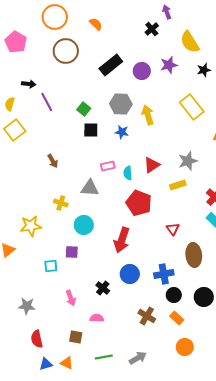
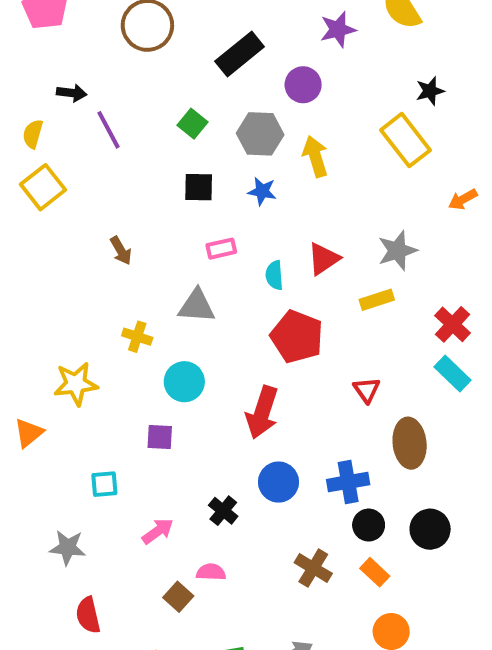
purple star: (169, 65) -> (338, 29), moved
black star: (204, 70) -> (430, 91), moved
purple circle: (142, 71) -> (303, 85), moved
green square: (84, 109) -> (192, 124), moved
pink rectangle: (108, 166) -> (221, 249), moved
cyan square: (51, 266) -> (104, 484), moved
pink arrow: (71, 298) -> (158, 531), turned -105
brown square: (76, 337) -> (178, 597), moved, turned 32

